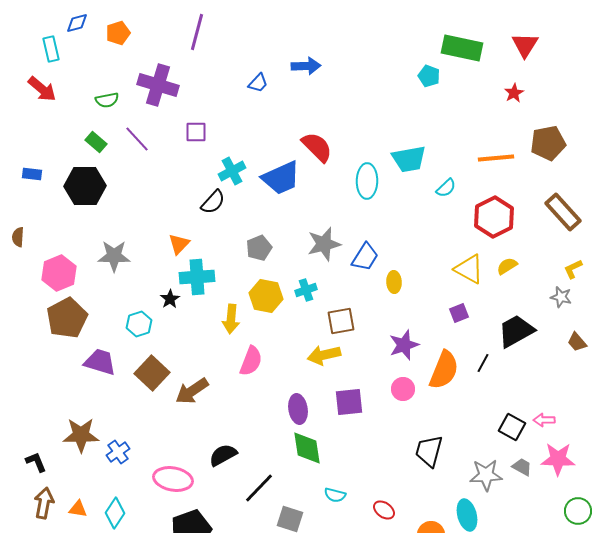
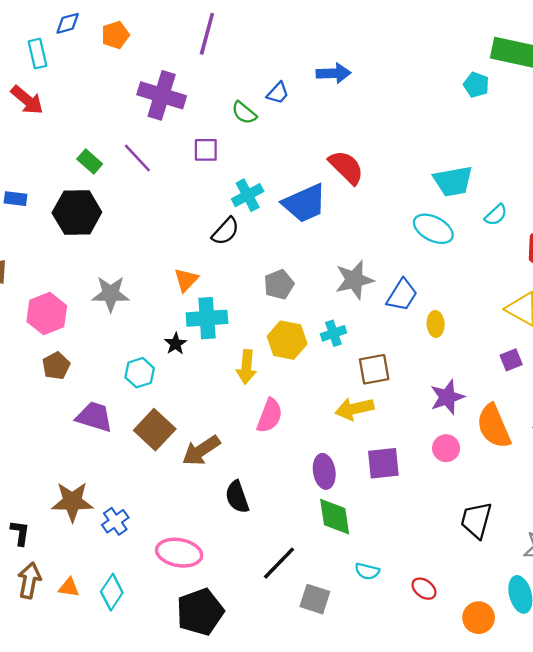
green semicircle: (107, 100) -> (244, 113), moved, turned 50
cyan ellipse: (367, 181) -> (433, 229), moved, turned -64
brown pentagon: (67, 318) -> (56, 366), size x0.6
orange semicircle: (444, 370) -> (494, 426), turned 135
black semicircle: (223, 455) -> (237, 497), moved, turned -80
black L-shape: (36, 462) -> (20, 533), turned 30

